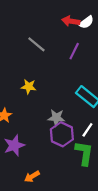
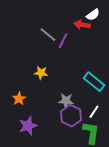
red arrow: (71, 21) -> (82, 25), moved
purple line: (74, 51) -> (63, 41), moved

